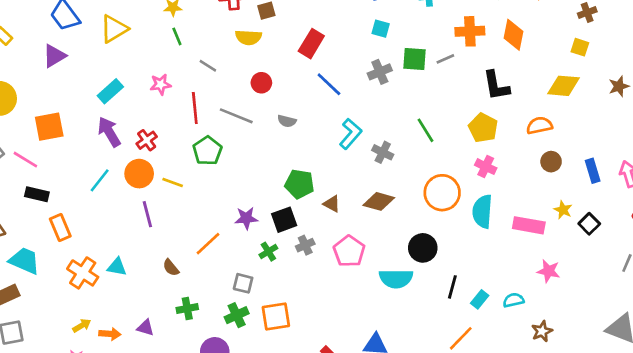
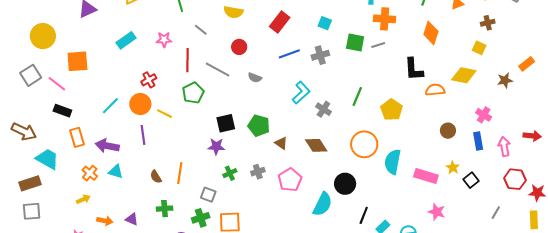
cyan square: (381, 29) -> (325, 23), moved
orange cross: (470, 31) -> (385, 19), moved
gray cross: (380, 72) -> (320, 55), moved
blue line: (329, 84) -> (289, 54), turned -70
orange semicircle: (539, 125) -> (435, 90), moved
yellow pentagon: (483, 128) -> (392, 110), moved
green line: (426, 130) -> (357, 96), turned 48
purple arrow: (109, 132) -> (107, 146), moved, turned -55
pink cross: (486, 167) -> (484, 115), moved
brown diamond: (379, 201) -> (316, 145), turned 35
black square: (284, 220) -> (226, 123), moved
orange line: (208, 244) -> (180, 173), moved, turned -45
orange cross: (83, 273) -> (90, 173), size x0.7
cyan semicircle: (396, 279) -> (322, 204), turned -70
yellow arrow: (82, 326) -> (83, 199), moved

